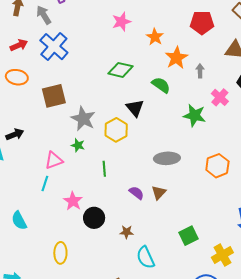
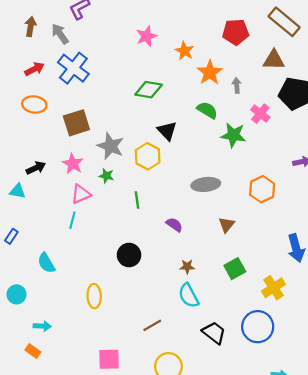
green semicircle: (161, 85) -> (207, 110), moved
brown triangle: (159, 193) -> (227, 225), moved
pink star: (73, 201) -> (73, 164), moved
brown star: (127, 232) -> (187, 267), moved

